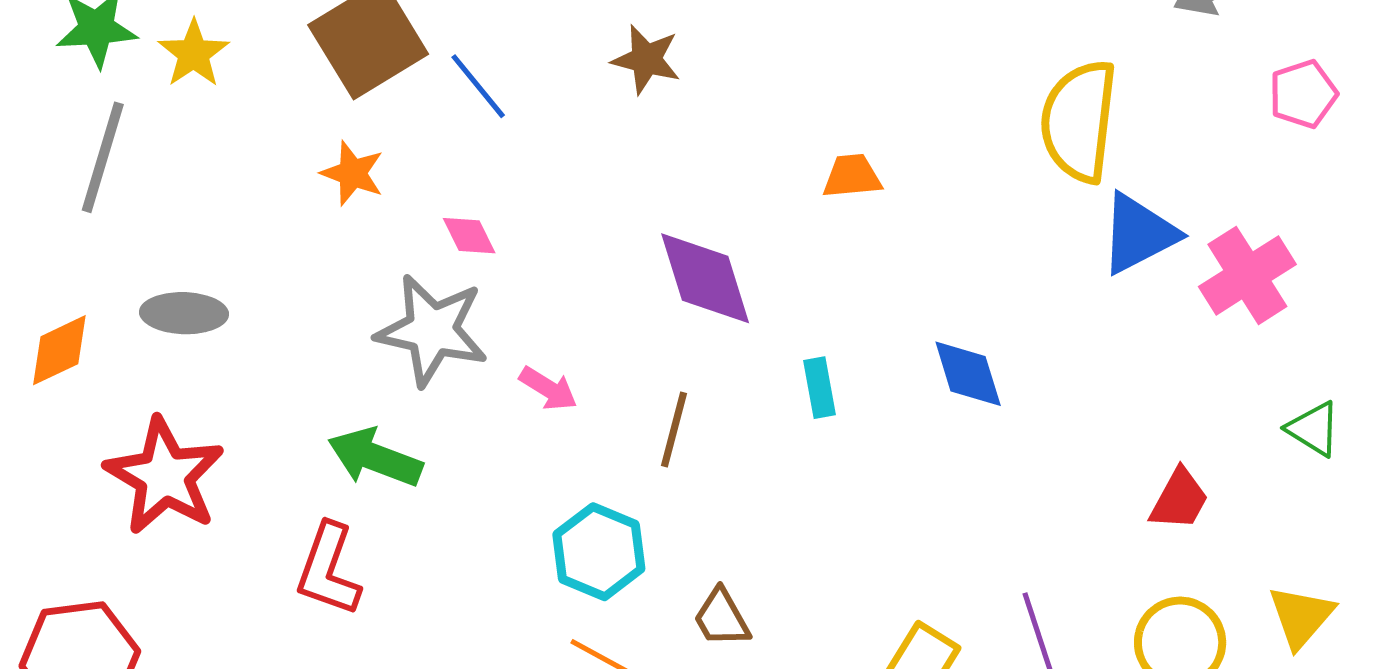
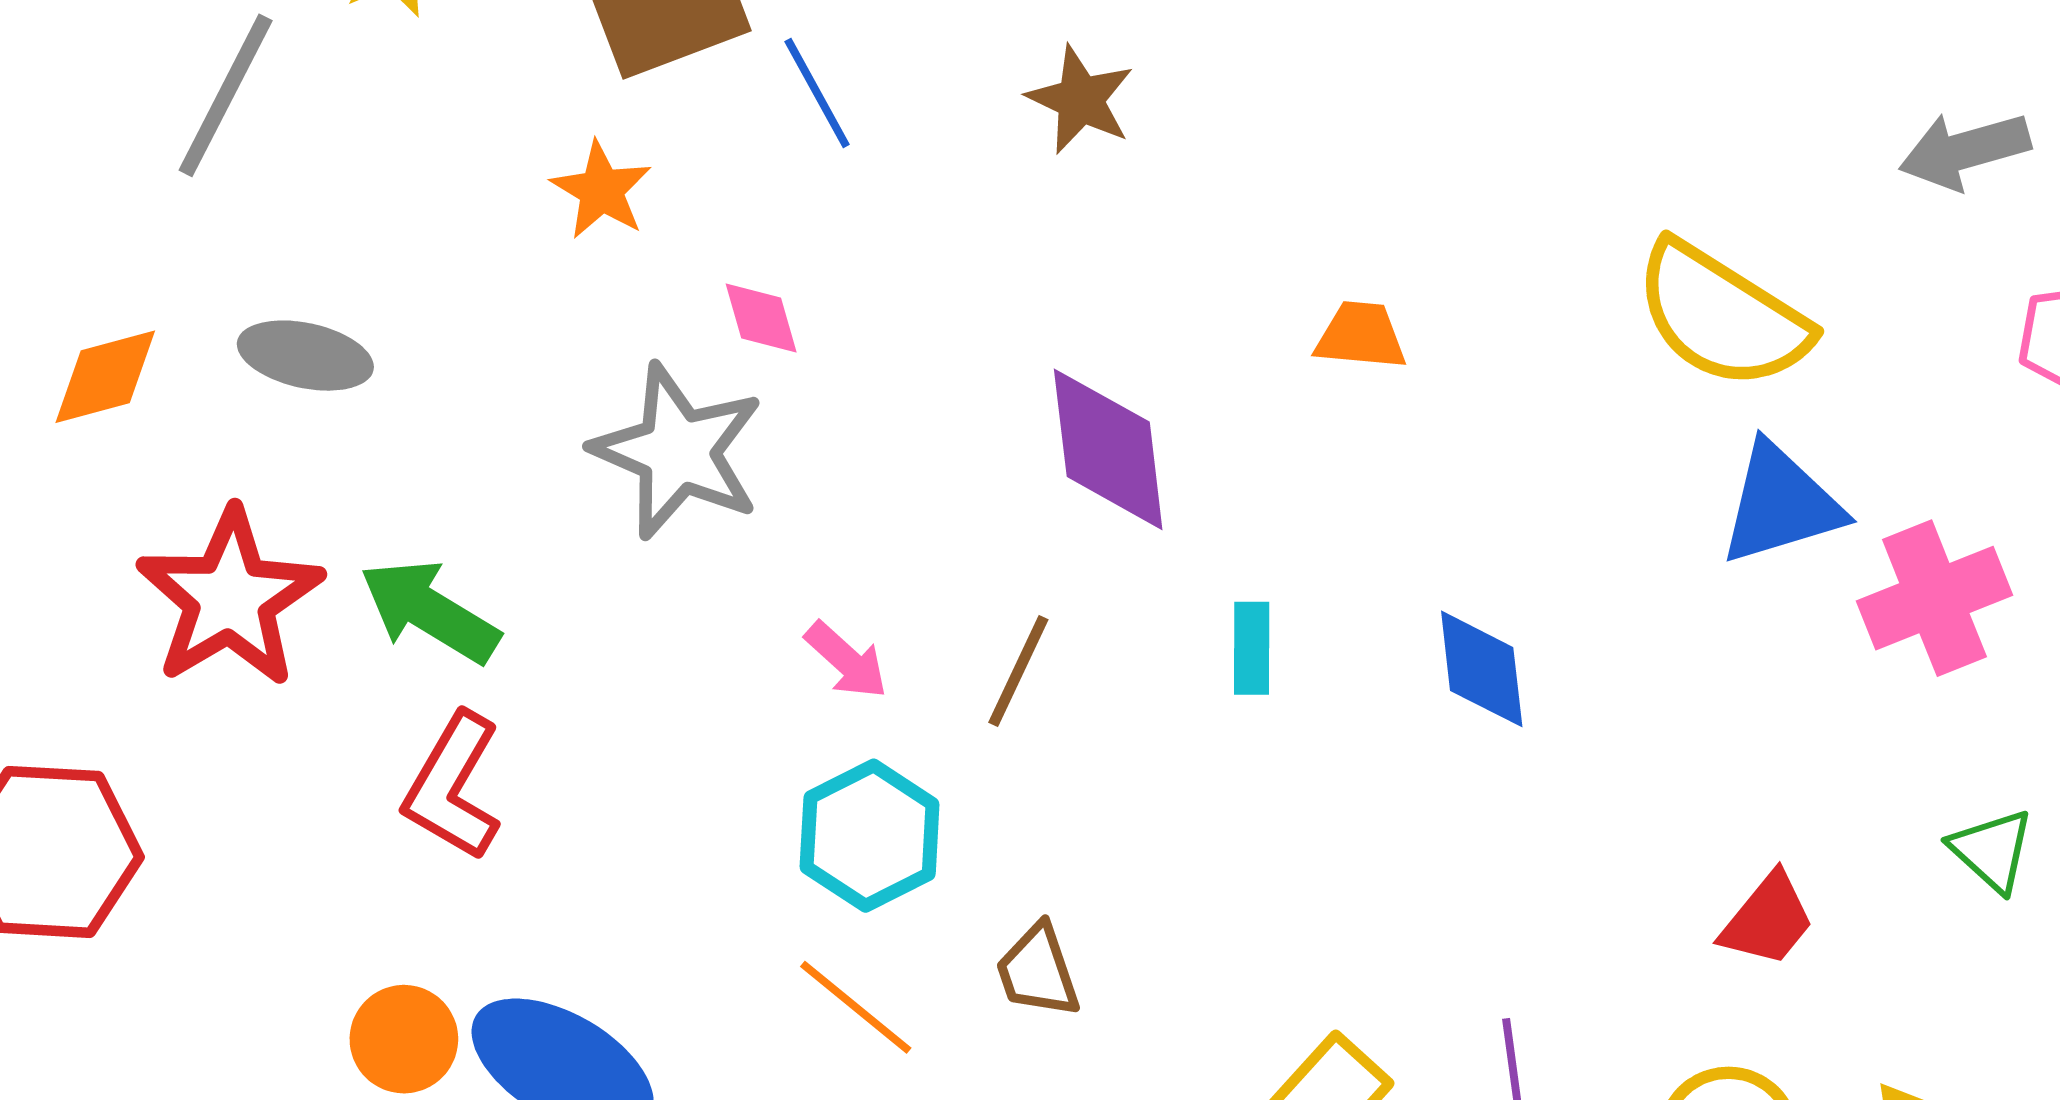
yellow semicircle: (1079, 121) -> (1722, 316), turned -75
pink arrow: (548, 389) -> (846, 660), moved
green arrow: (375, 458) -> (430, 611), moved

